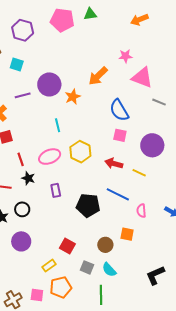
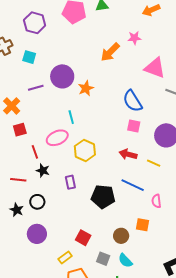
pink star: (125, 56) -> (134, 38), moved
orange arrow: (98, 76) -> (110, 52), moved
yellow hexagon: (80, 152) -> (85, 150), moved
pink ellipse: (50, 157) -> (57, 138), moved

